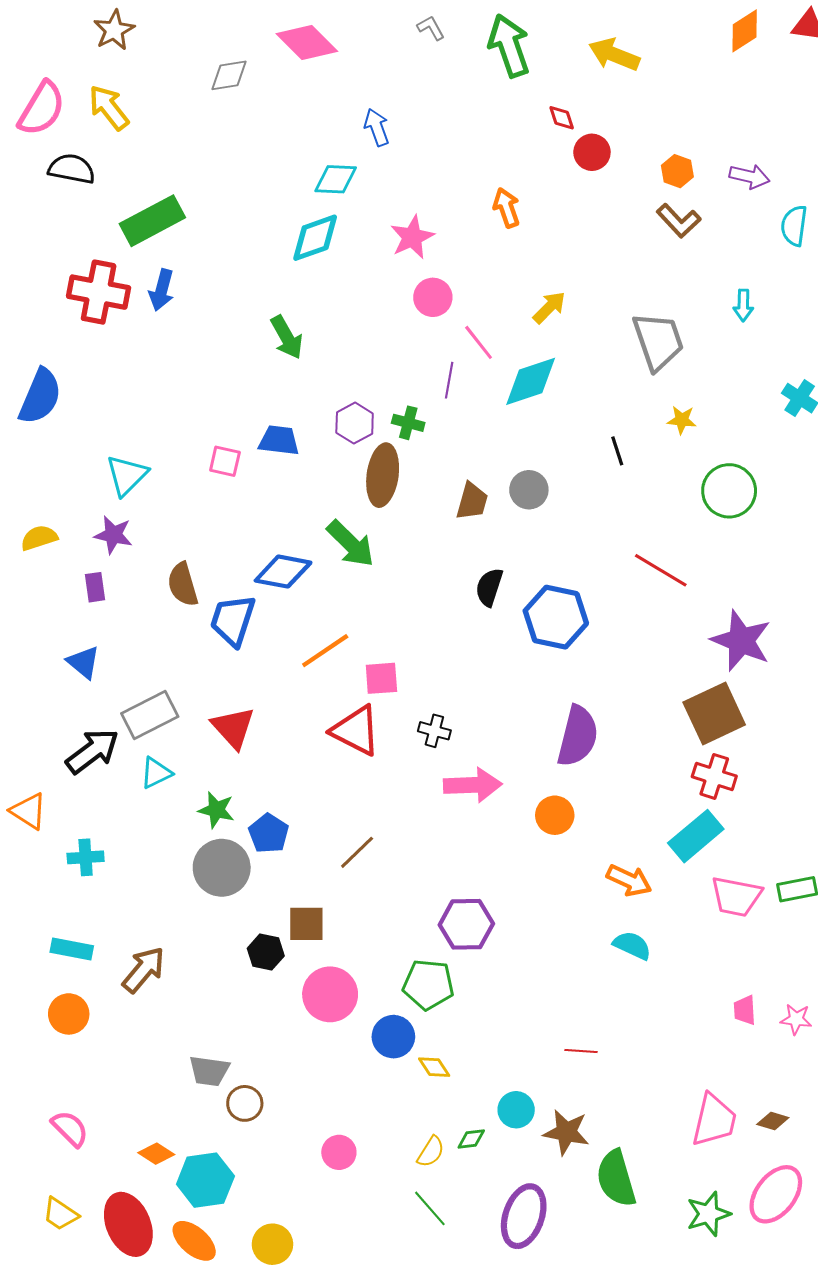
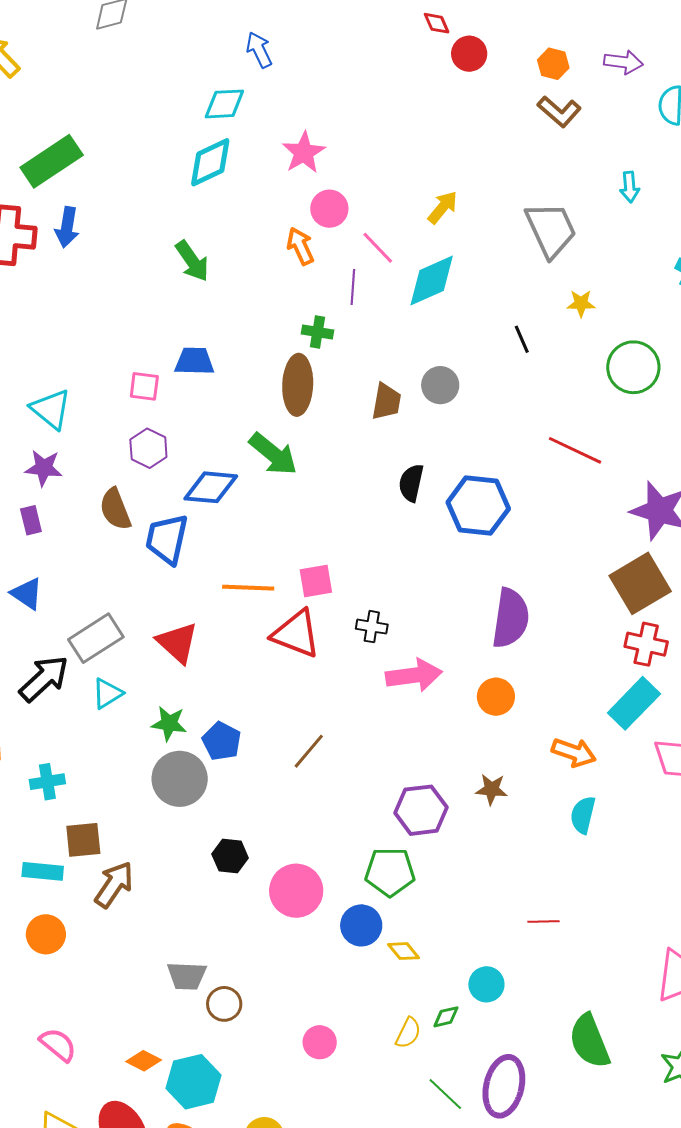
orange arrow: (507, 208) -> (300, 246), moved
purple hexagon: (355, 423) -> (148, 448), moved
cyan triangle: (127, 475) -> (51, 409), turned -30
orange line: (325, 651) -> (248, 588), moved, turned 42
brown square: (306, 924) -> (83, 840), moved
cyan semicircle: (632, 945) -> (583, 815), turned -96
brown star: (566, 1132) -> (492, 789), moved, size x0.7
green line: (430, 1208) -> (445, 1094), moved

